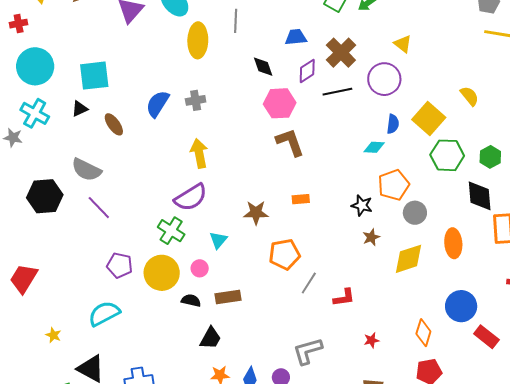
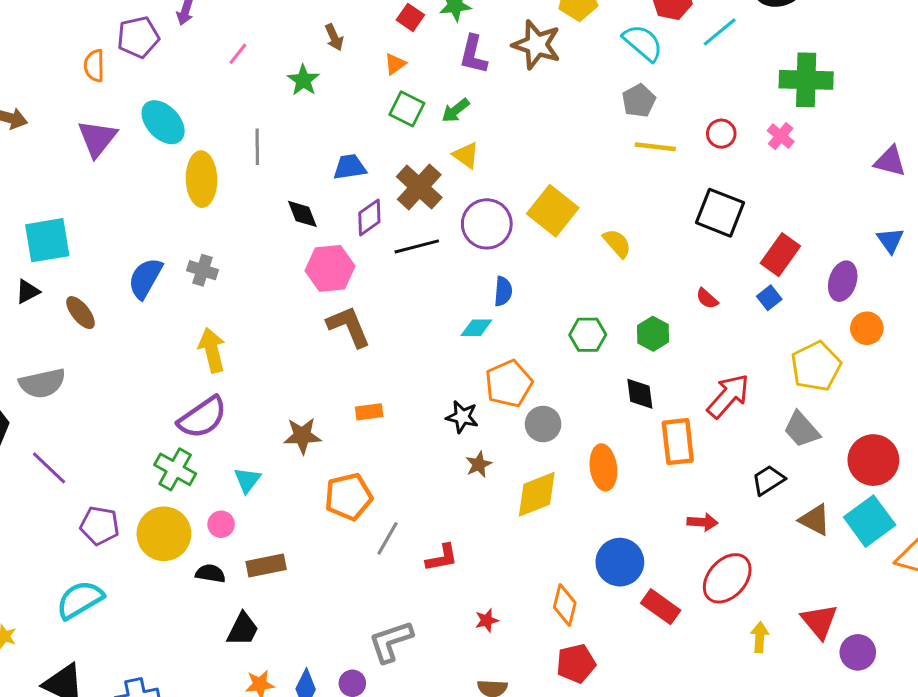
yellow triangle: (403, 44) -> (466, 155), moved
gray cross: (196, 100) -> (203, 270), turned 30
yellow square: (429, 119) -> (553, 211), moved
green hexagon: (447, 155) -> (588, 335), size x0.7
gray semicircle: (86, 170) -> (42, 383), turned -36
black diamond: (480, 196) -> (640, 394), size x0.7
purple line: (99, 208) -> (49, 468), moved

